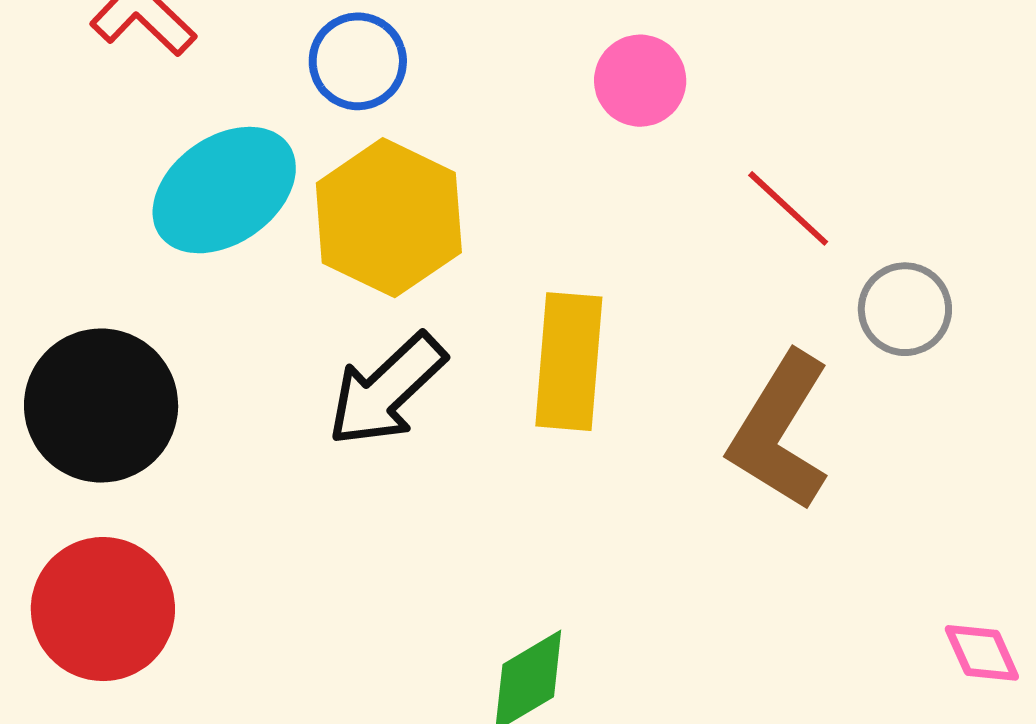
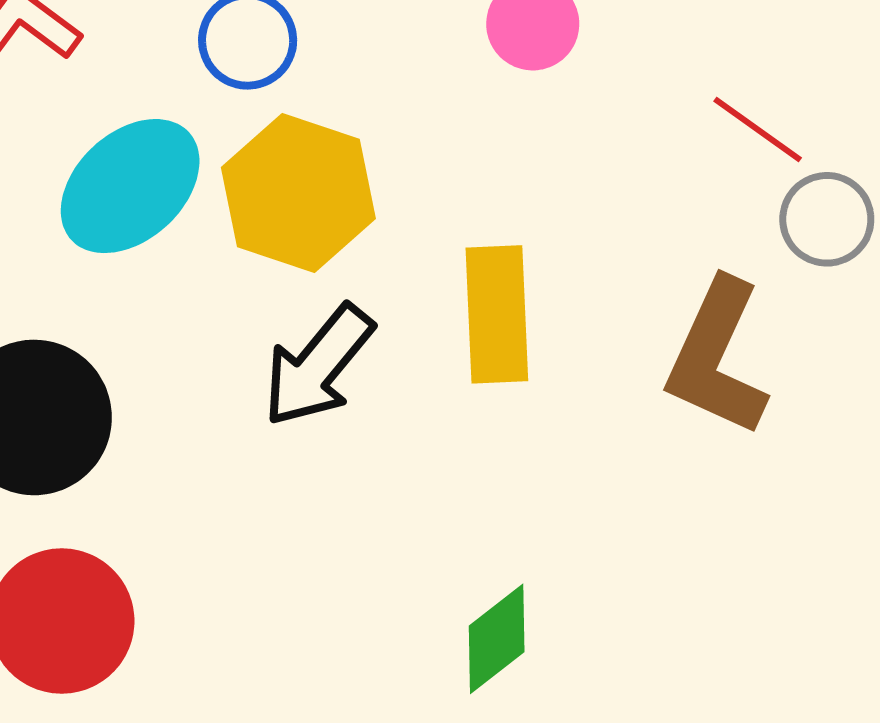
red line: (788, 208) -> (758, 129), moved

